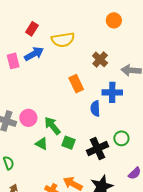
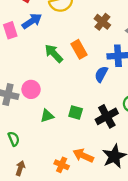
blue semicircle: (95, 109) -> (101, 74), turned 35
green arrow: (52, 126) -> (54, 53), moved
green triangle: (41, 144) -> (47, 116), turned -40

